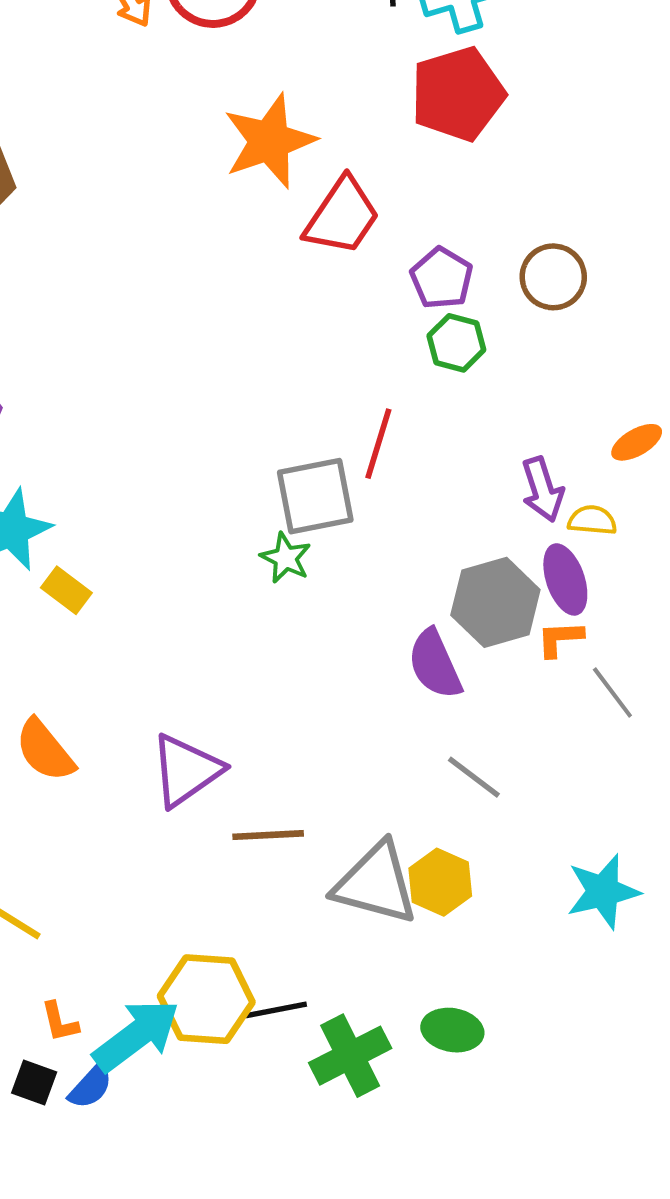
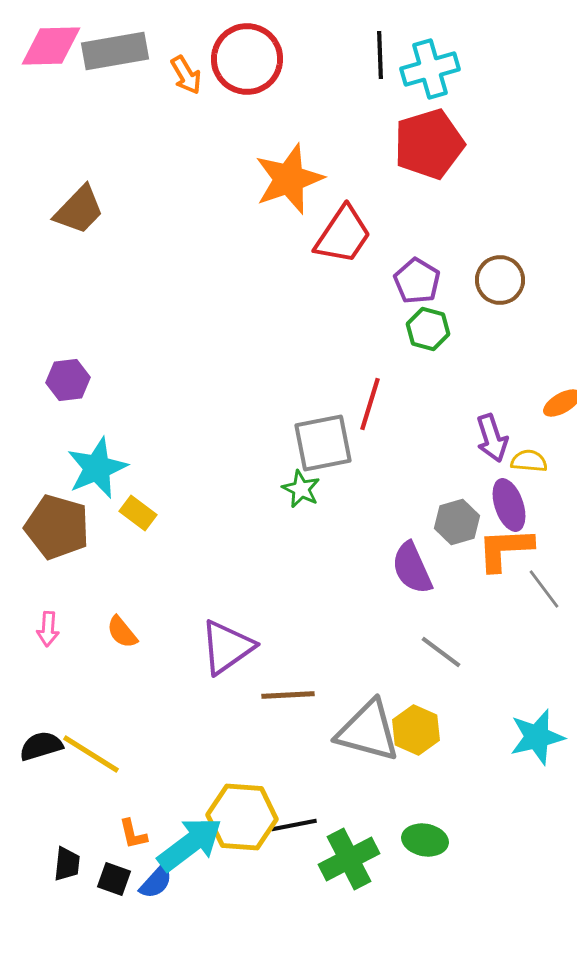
gray hexagon: (495, 602) -> (457, 522), size x0.7
orange L-shape: (560, 639) -> (505, 549), size x1.6
orange semicircle: (45, 750) -> (122, 632), size x0.7

